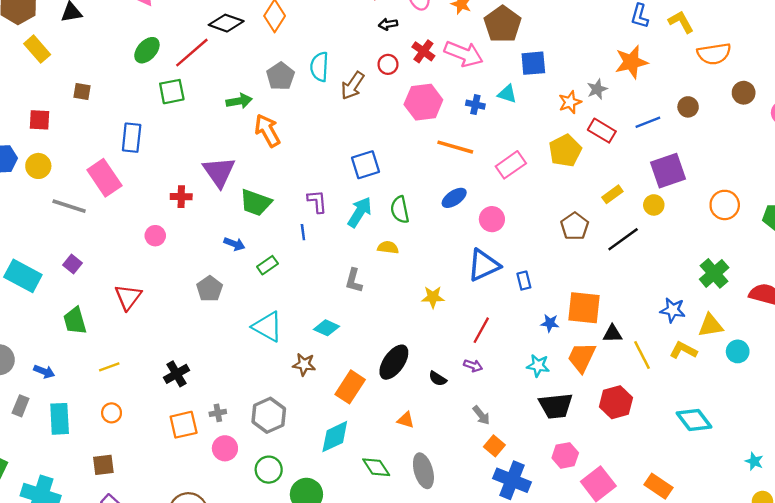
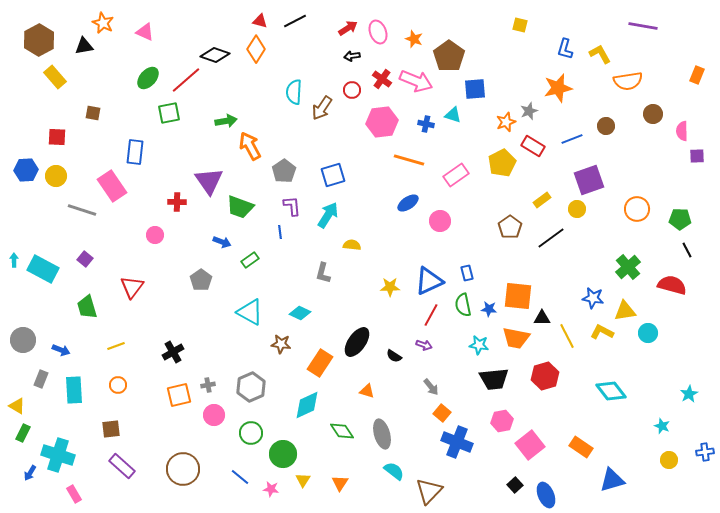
gray pentagon: (280, 76) -> (284, 171), moved
green semicircle: (400, 210) -> (463, 305), moved
blue triangle: (484, 265) -> (429, 281), moved
orange trapezoid: (582, 357) -> (516, 338), turned -104

